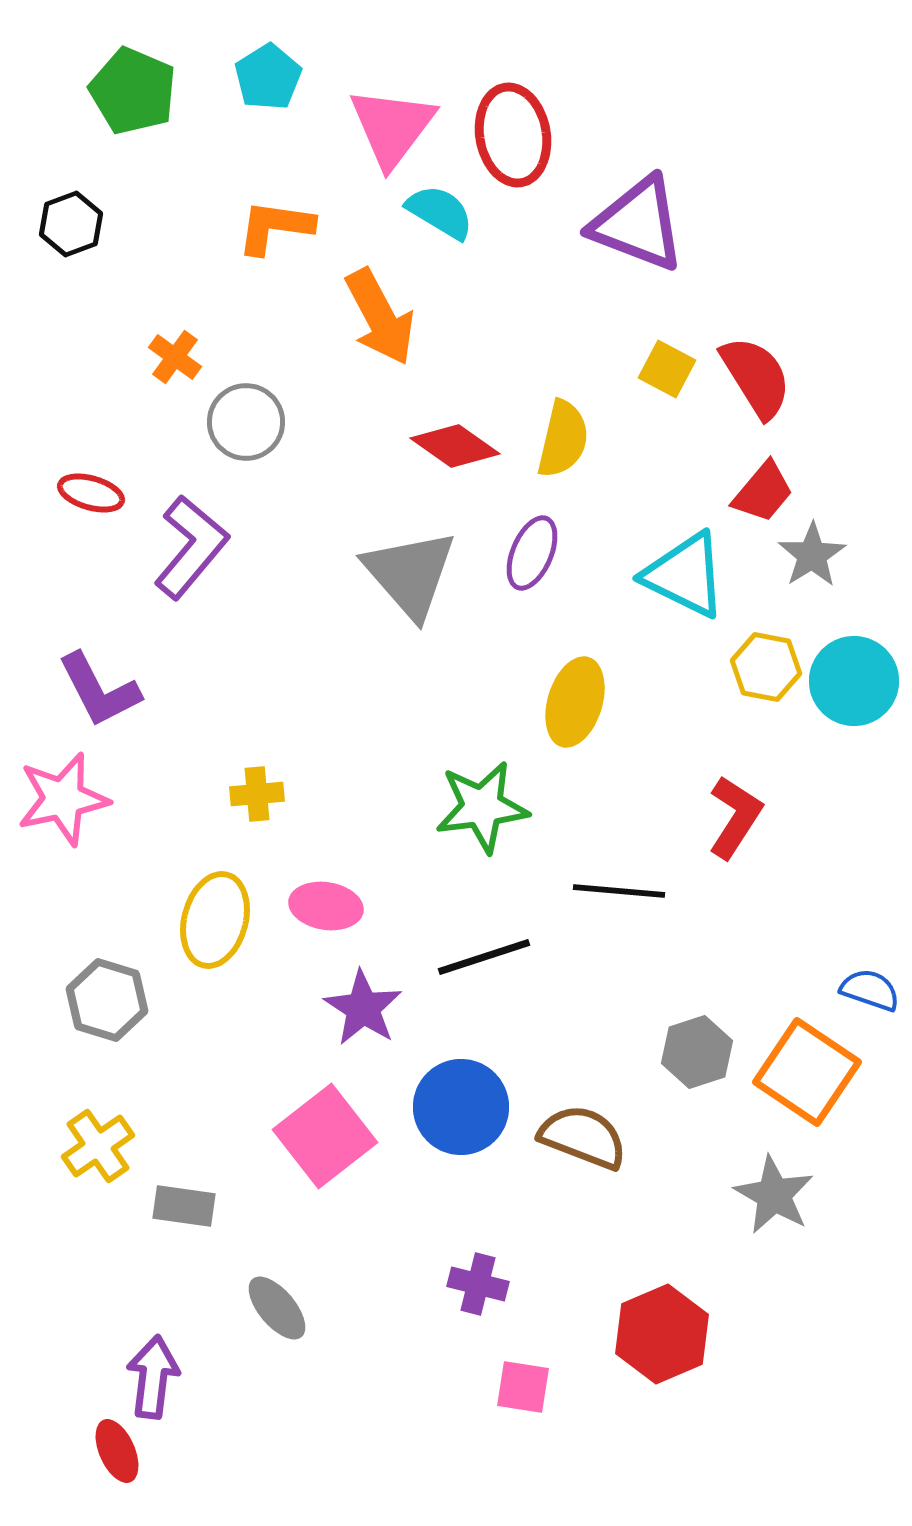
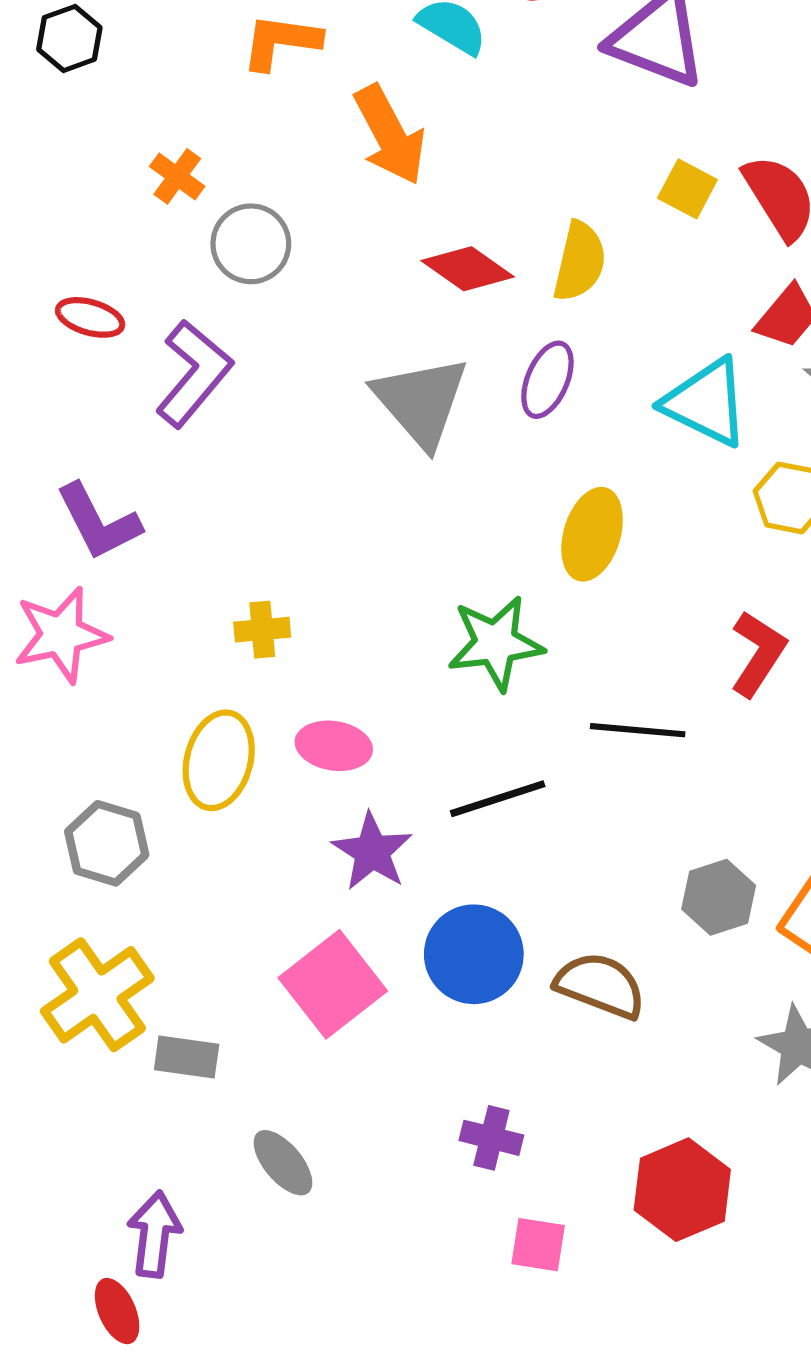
yellow cross: (98, 1146) -> (97, 995), size x1.5

